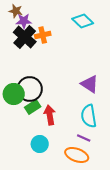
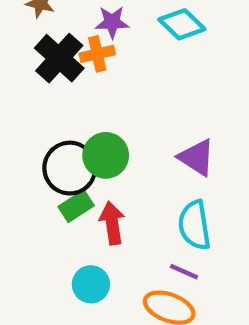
purple star: (24, 21) -> (112, 22), moved
green circle: (14, 94) -> (106, 155), moved

